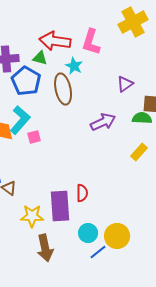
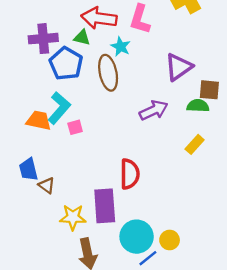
purple triangle: (125, 84) -> (179, 67), size x1.5
red semicircle: (82, 193) -> (130, 174), moved, size x1.5
cyan circle: (88, 233) -> (137, 237), size x1.5
yellow circle: (117, 236) -> (170, 240), size x0.7

